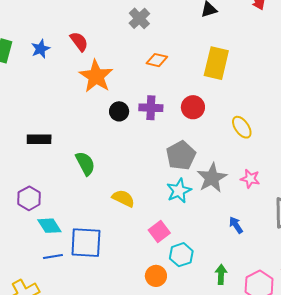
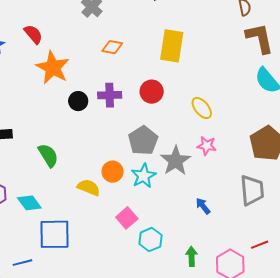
pink star: (250, 179) -> (207, 146), moved
cyan diamond: (49, 226) -> (29, 203), moved
blue line: (53, 256) -> (23, 263), moved
orange circle: (156, 276) -> (113, 172), moved

